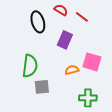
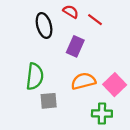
pink square: (92, 62) -> (115, 85), moved, turned 30
orange semicircle: (72, 70) -> (83, 81), size x1.5

